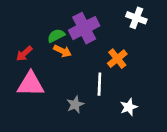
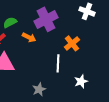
green semicircle: (56, 36) -> (10, 22), moved
gray star: (75, 105) -> (39, 89), moved

